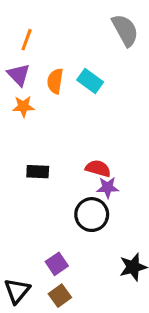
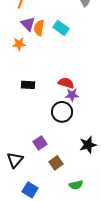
purple triangle: (19, 75) -> (28, 24), moved
brown square: (60, 296) -> (56, 163), moved

